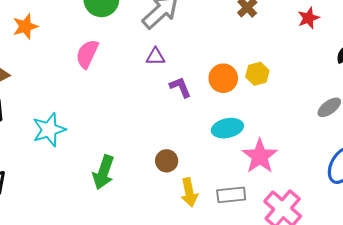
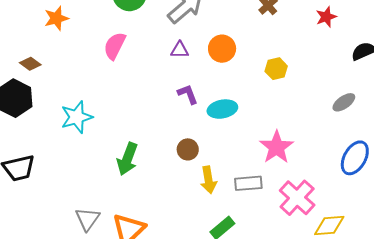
orange circle: (223, 78) -> (222, 49), moved
purple L-shape: (180, 87) -> (188, 94), moved
cyan ellipse: (227, 128) -> (222, 109), moved

